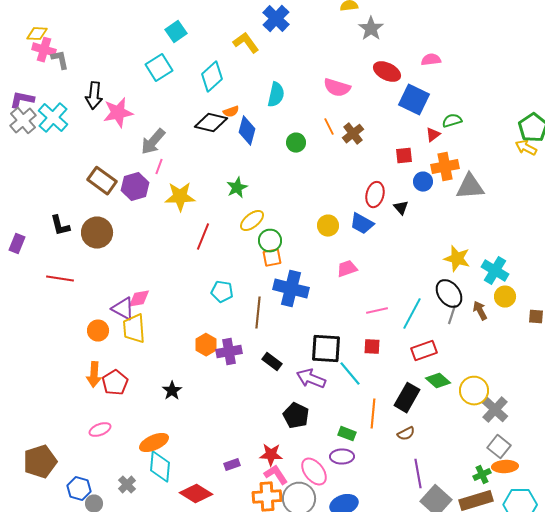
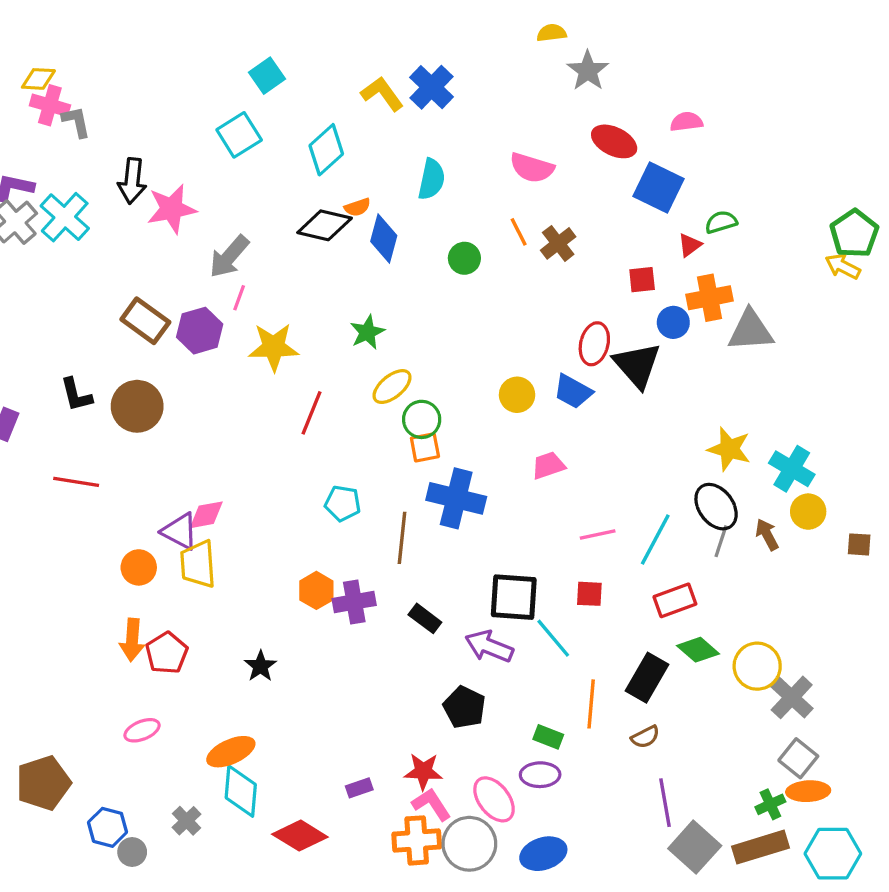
blue cross: (276, 19) -> (432, 87), moved
black triangle: (401, 208) -> (637, 365), size x2.0

